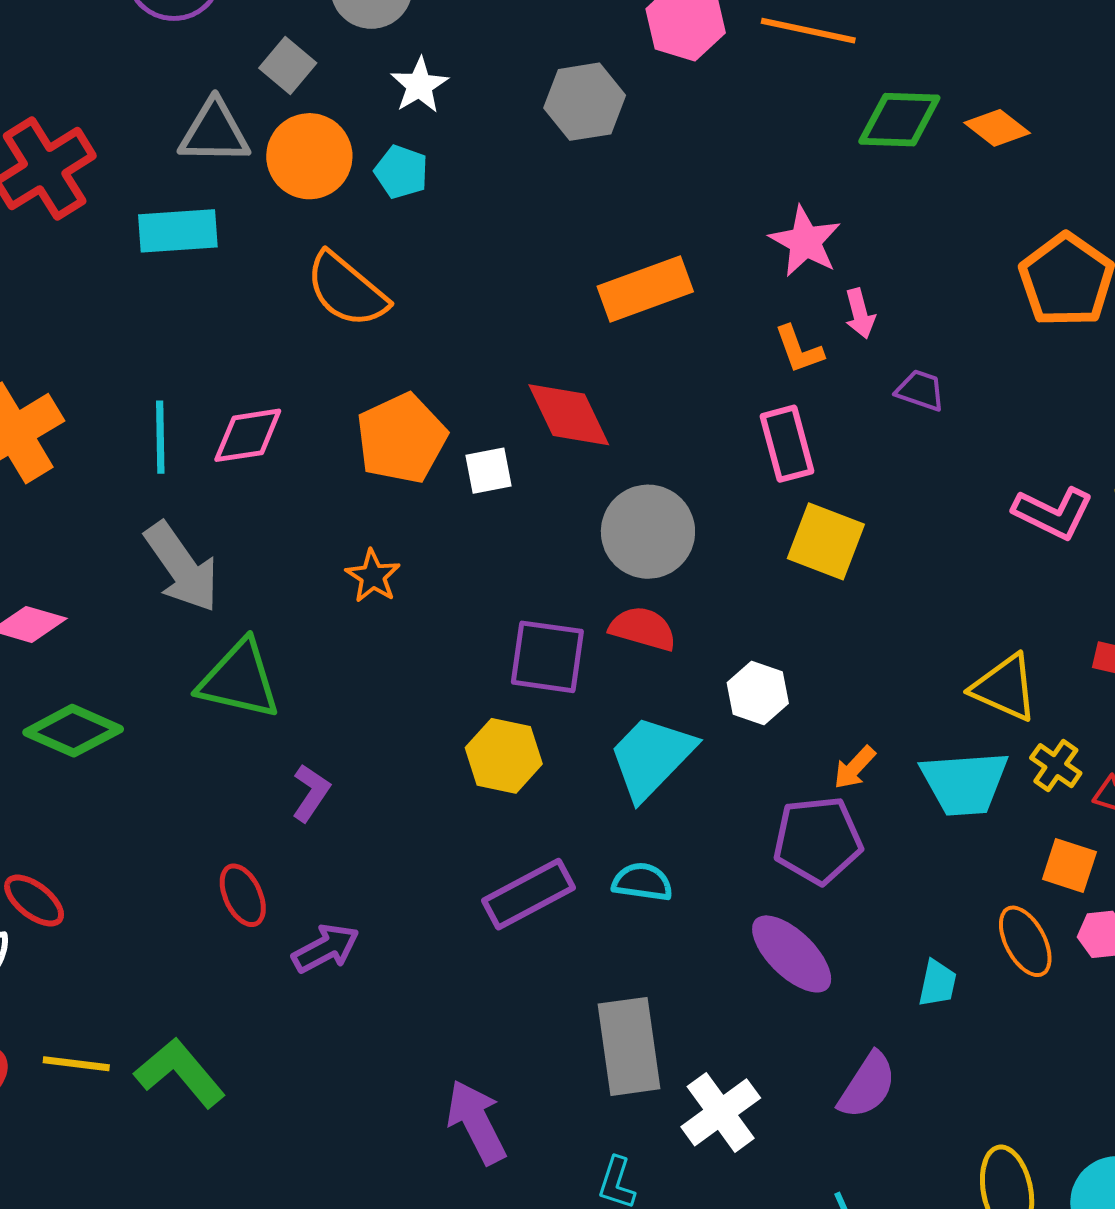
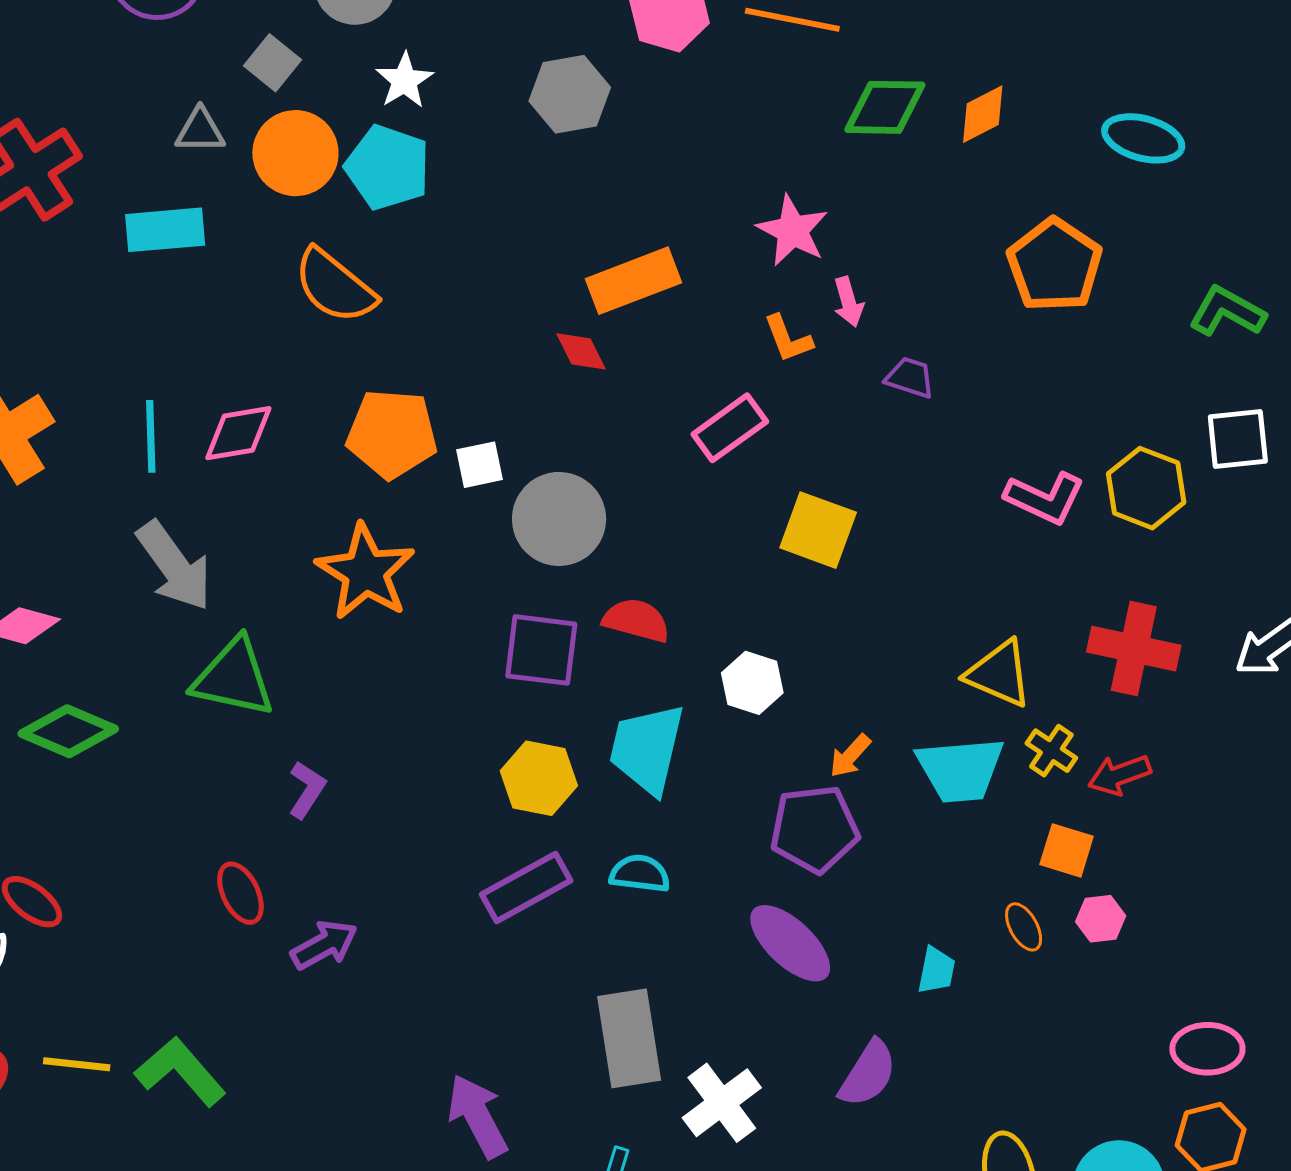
orange diamond: (997, 128) -> (983, 114), turned -64
gray triangle: (214, 132) -> (200, 131), size x0.7
cyan pentagon: (401, 172) -> (388, 167), size x1.6
red diamond: (569, 415) -> (581, 351), moved, size x0.6
orange pentagon: (401, 438) -> (392, 434), turned 30
pink rectangle: (787, 444) -> (730, 428), moved, turned 70
gray circle: (648, 532) -> (559, 519), moved
orange star: (373, 576) -> (366, 572), size x1.8
yellow hexagon: (504, 756) -> (539, 778), moved
cyan trapezoid: (651, 757) -> (647, 749), turned -30
orange ellipse: (1025, 941) -> (1024, 927), size x0.7

